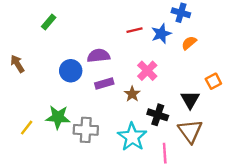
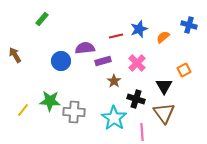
blue cross: (181, 13) -> (189, 25), moved
red line: (135, 30) -> (116, 36), moved
pink cross: (147, 71) -> (137, 63), moved
purple rectangle: (104, 84) -> (103, 61), moved

